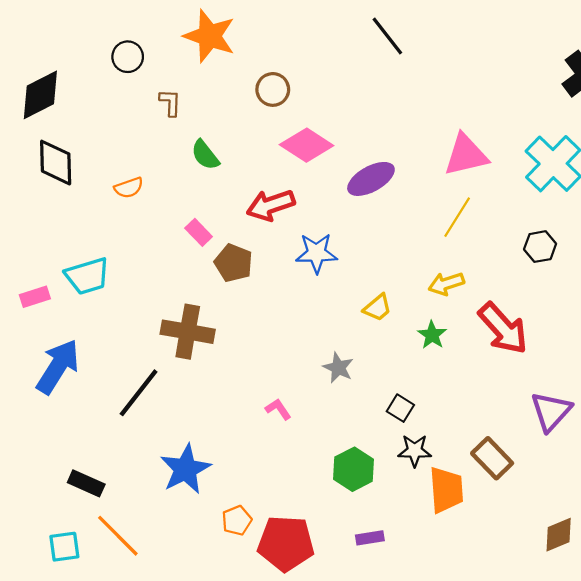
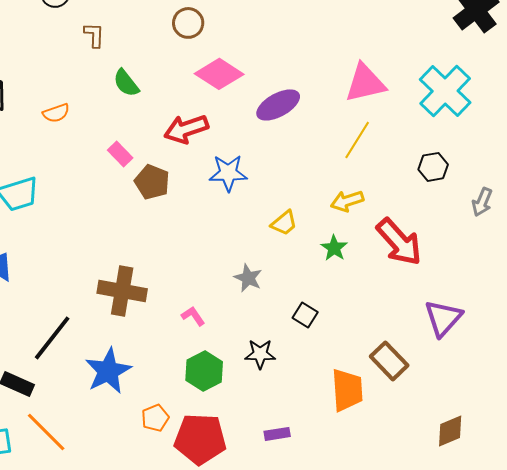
brown cross: (188, 332) -> (122, 291), moved
black line: (139, 393) -> (52, 338), moved
black star: (415, 451) -> (260, 354), moved
green hexagon: (354, 469) -> (204, 371), moved

